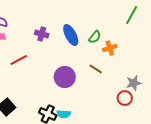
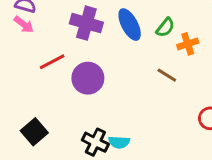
purple cross: (42, 34) -> (86, 23), size x1.5
purple circle: (65, 77) -> (88, 78), moved

